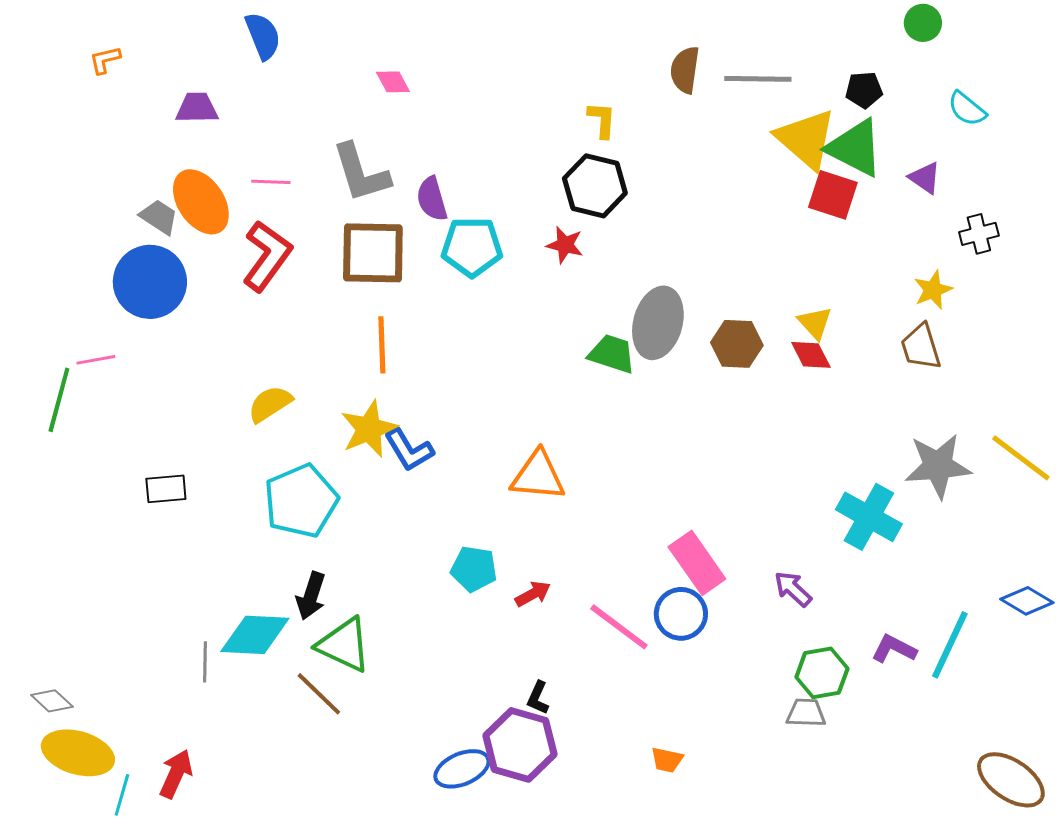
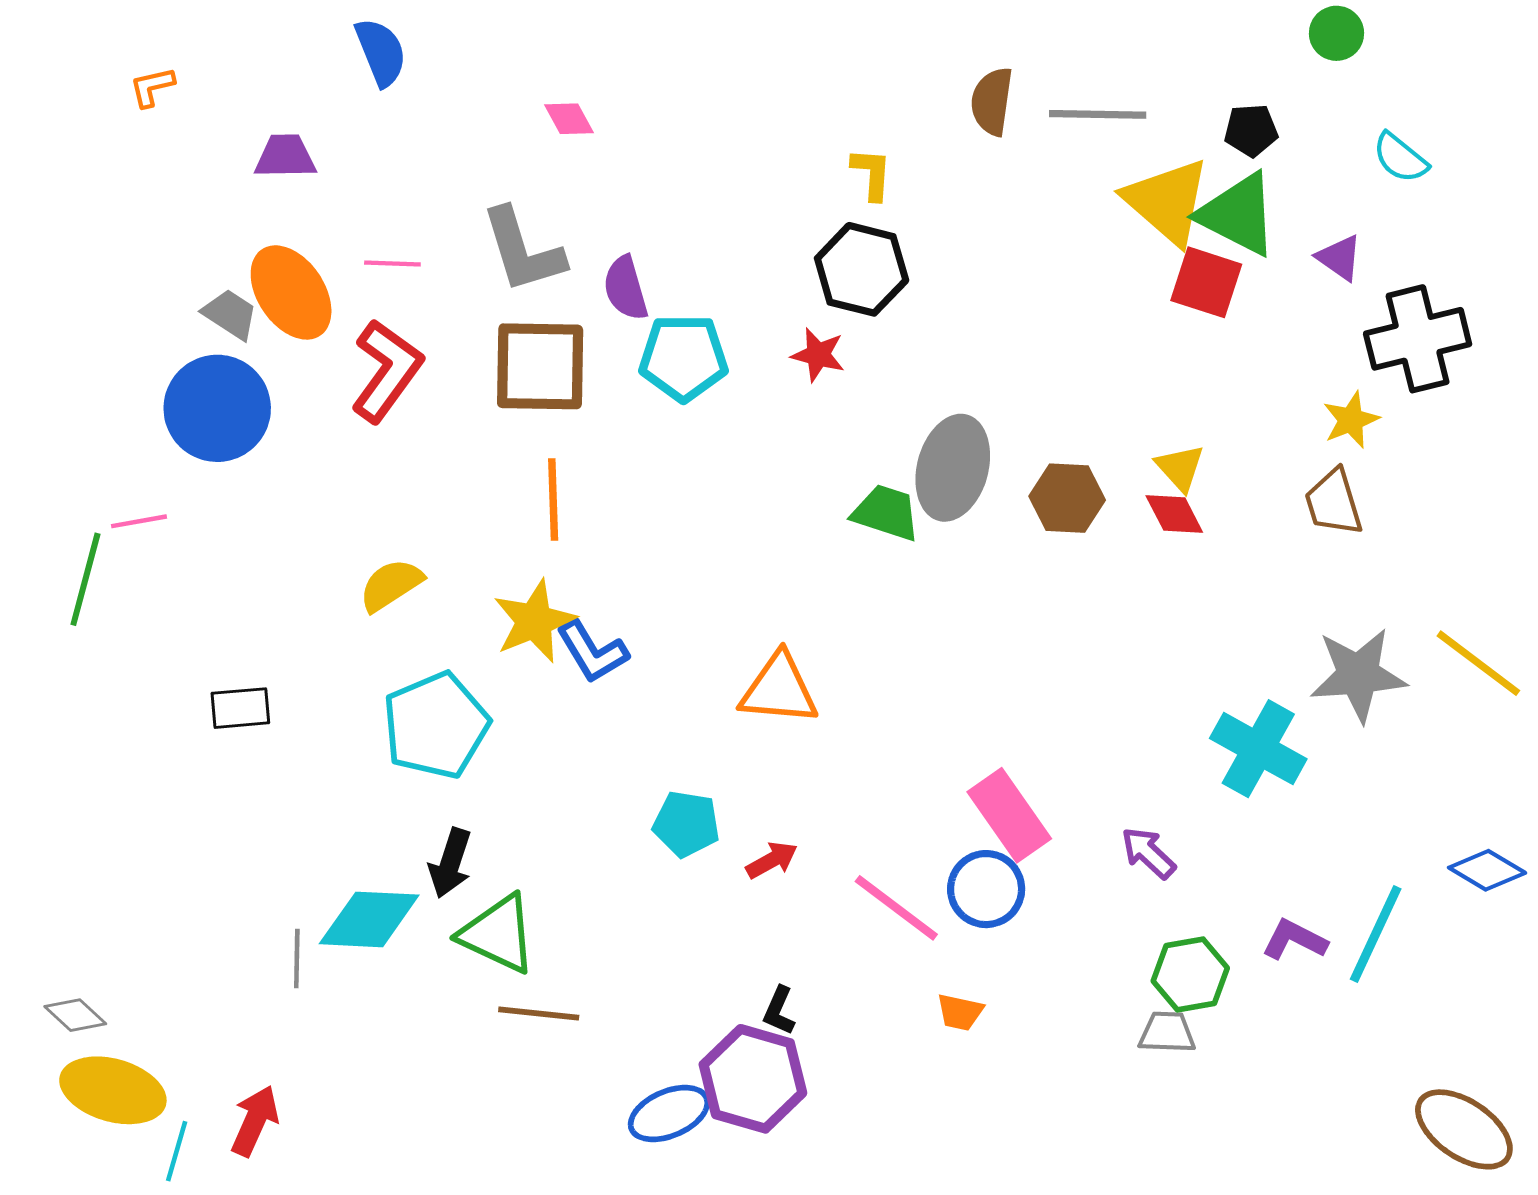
black cross: (979, 234) -> (1418, 339), size x1.8
brown line: (319, 694) -> (539, 1014), moved, turned -38
orange trapezoid: (667, 760) -> (960, 1012), moved

